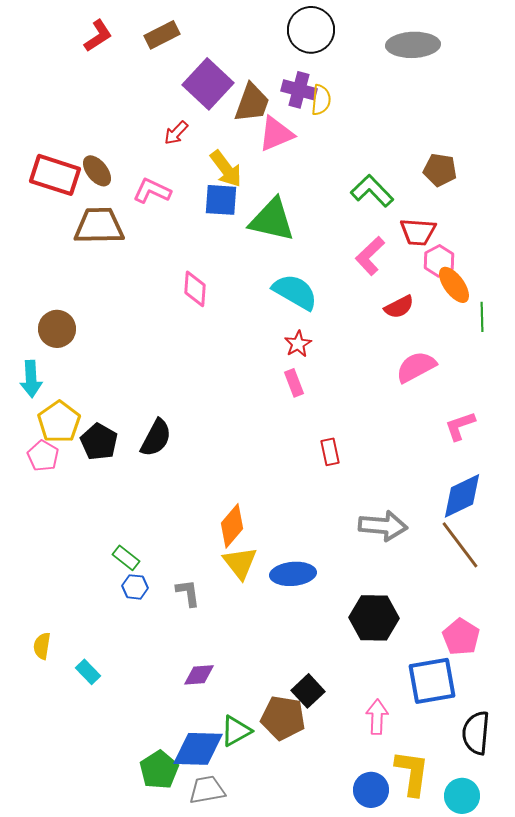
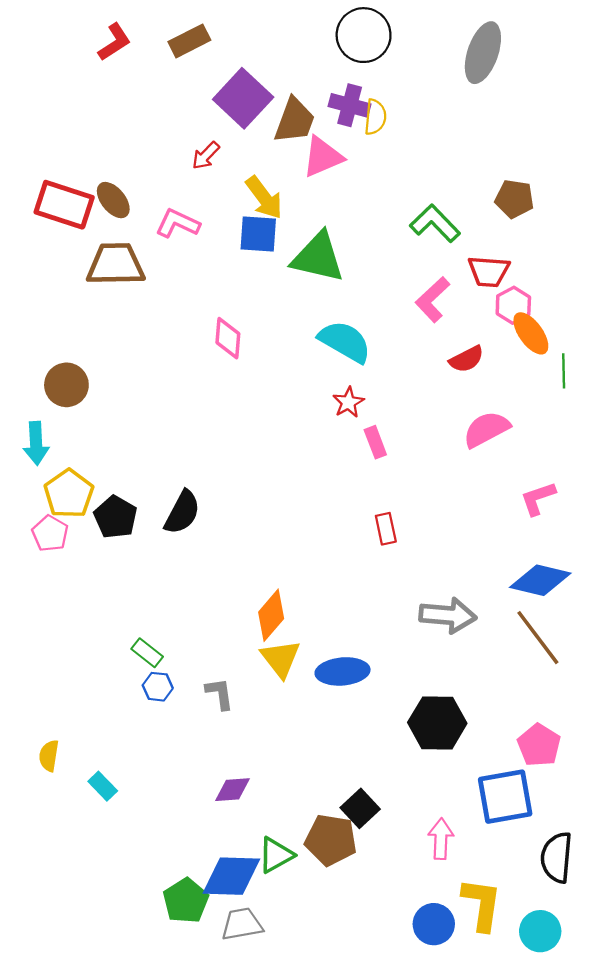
gray ellipse: (413, 45) -> (483, 53), turned -69
pink rectangle: (294, 383) -> (375, 442), moved
blue diamond: (462, 496) -> (540, 580), turned 39

